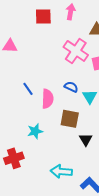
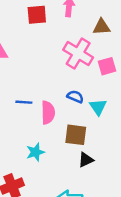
blue line: (28, 89) -> (24, 102), turned -48
black triangle: (86, 140) -> (86, 160), moved, turned 40

